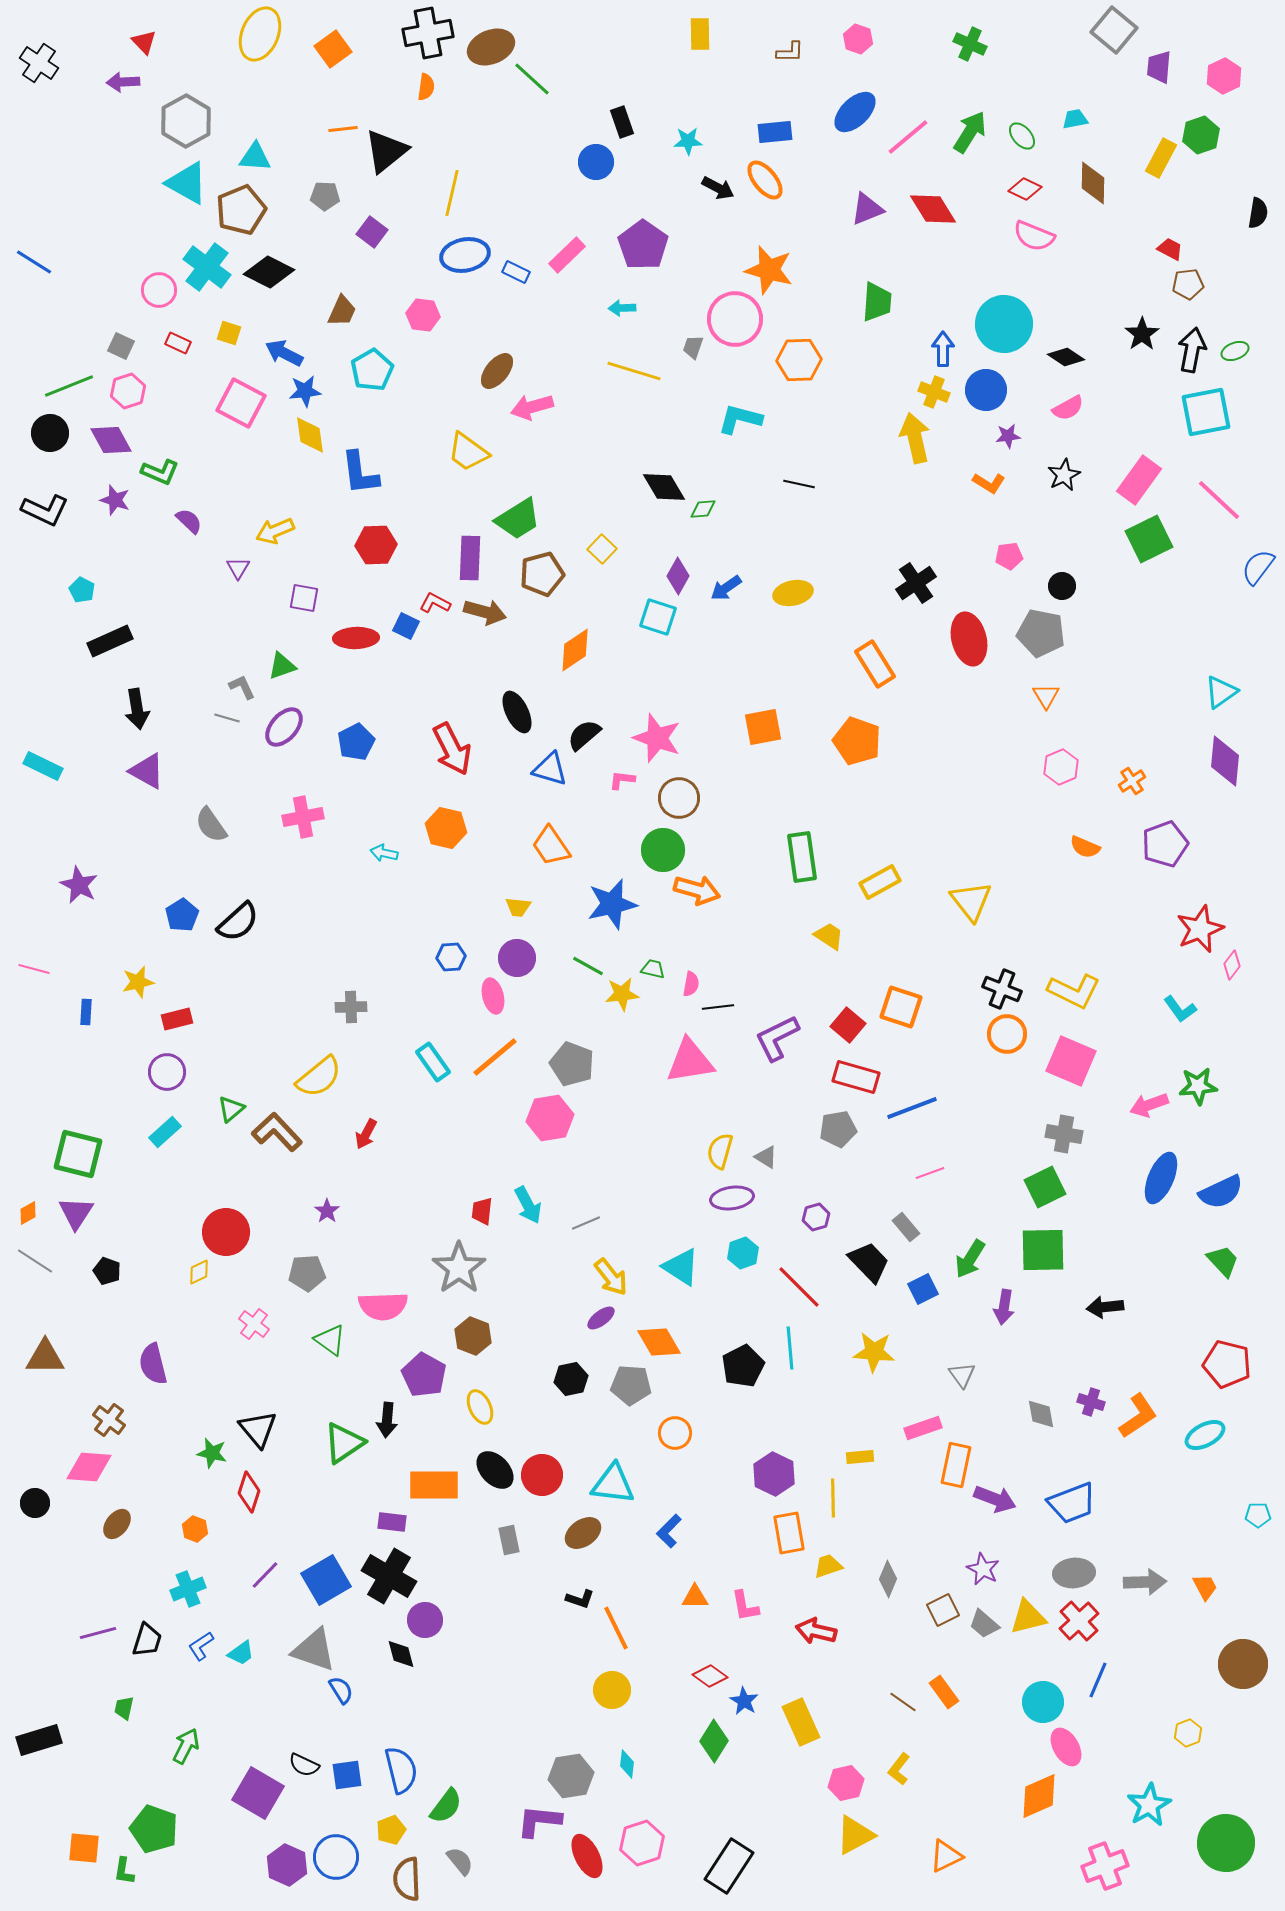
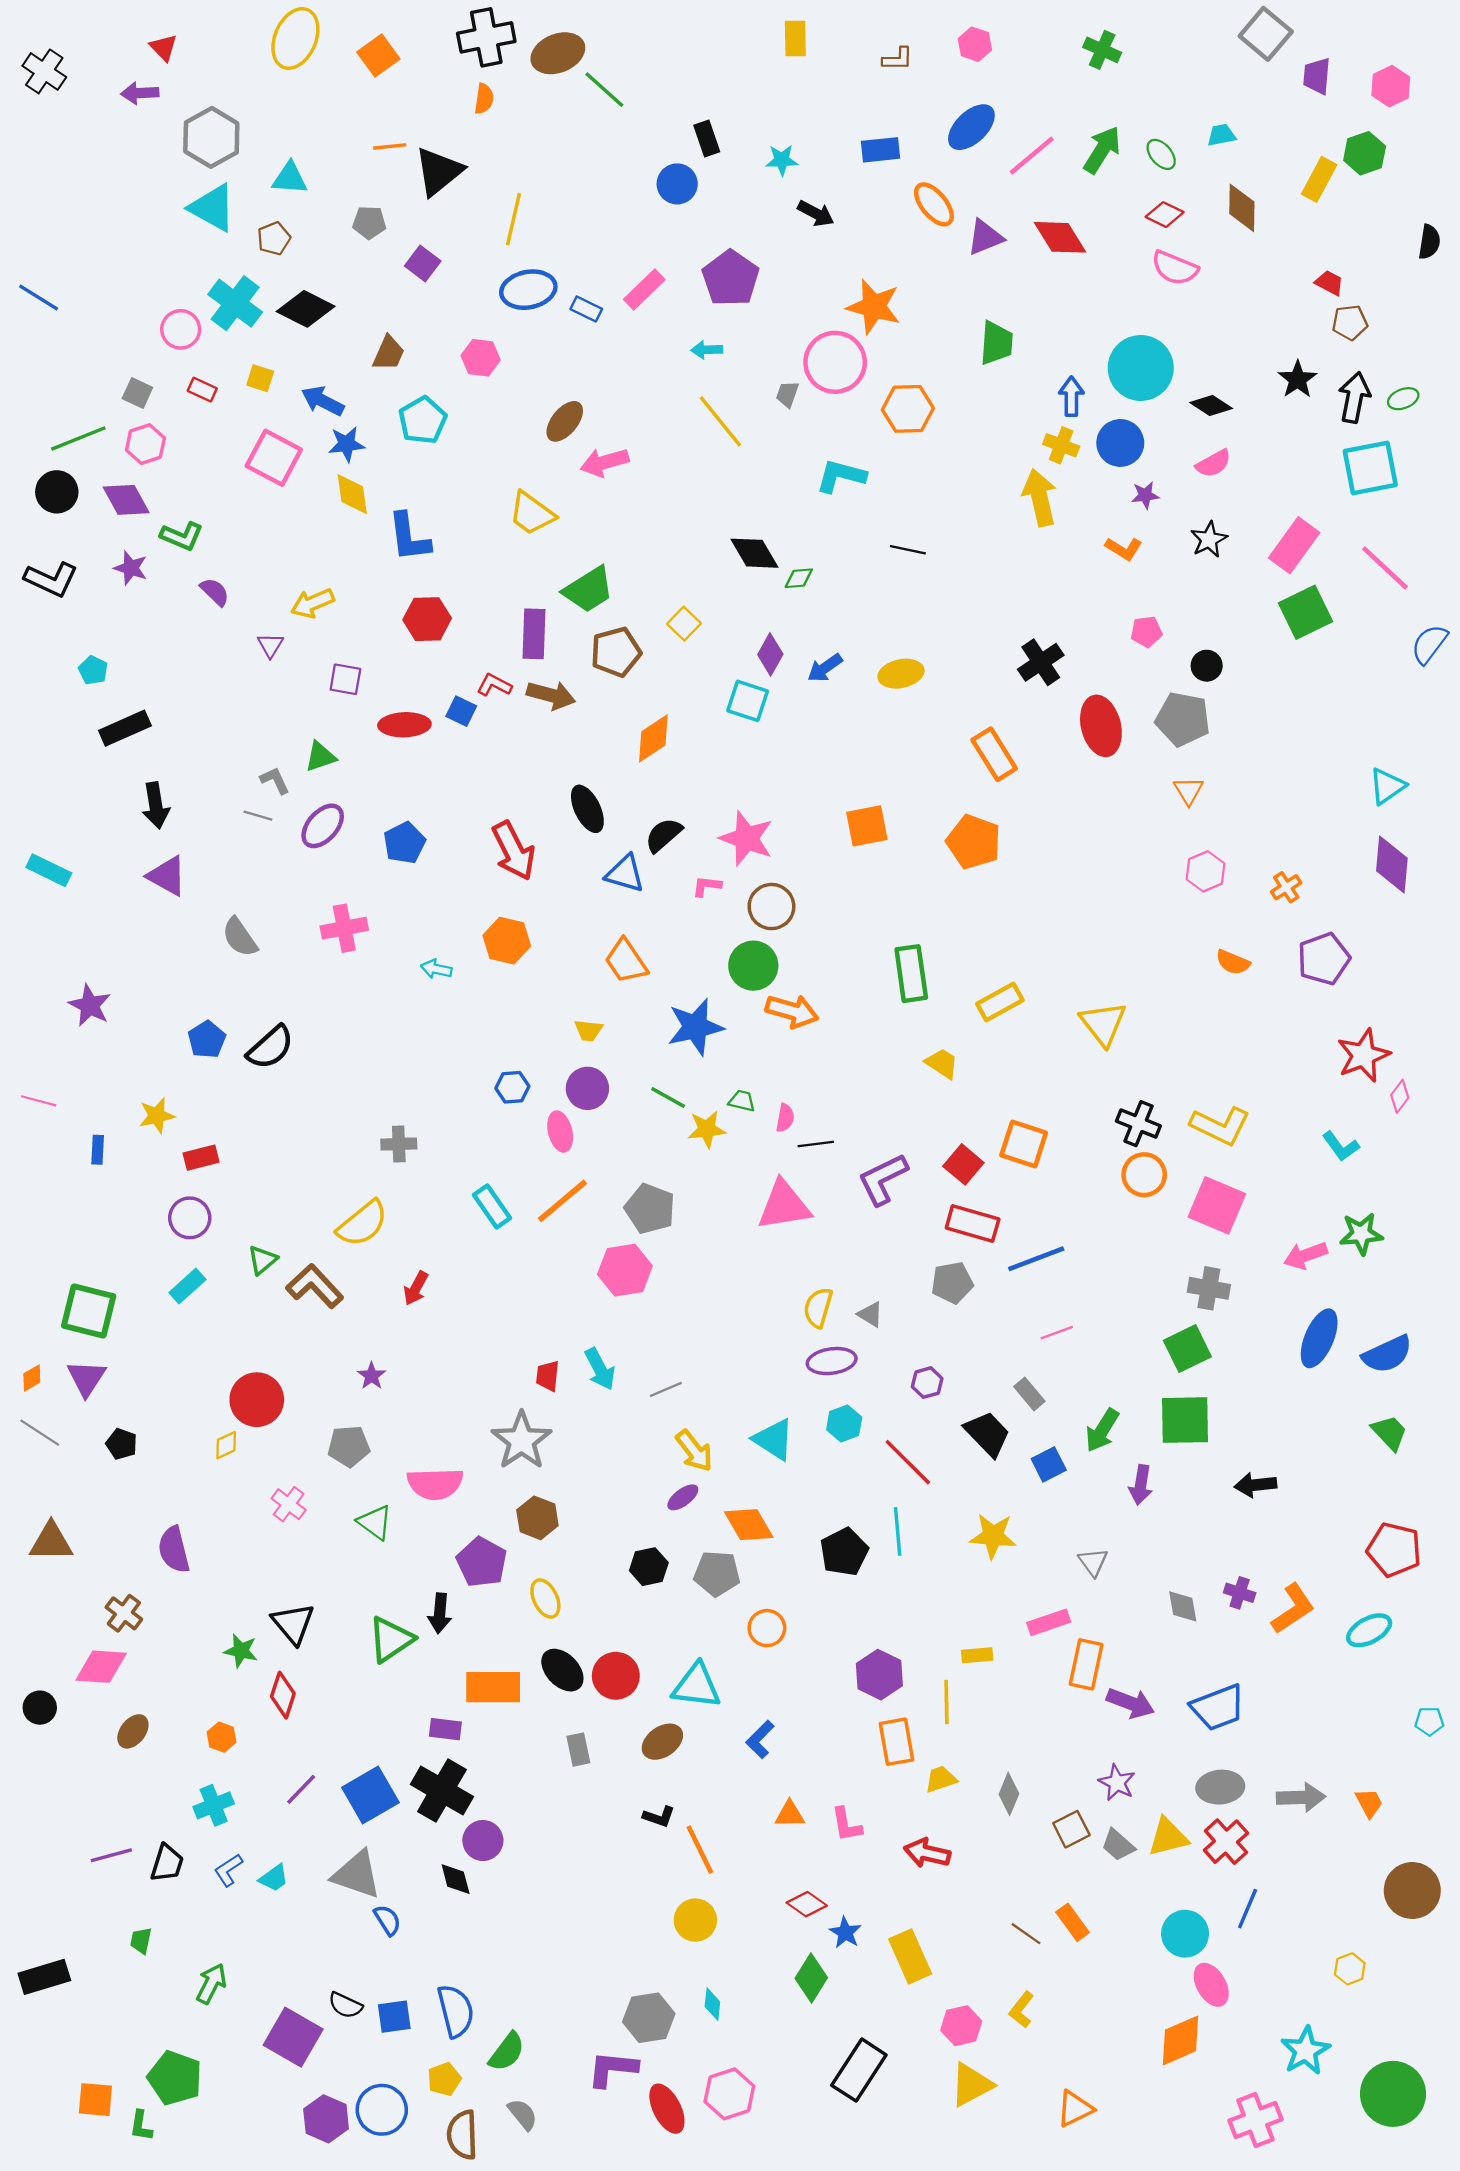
orange ellipse: (765, 180) -> (934, 204), moved
brown pentagon: (241, 210) -> (274, 238), size x0.6
yellow line: (634, 371) -> (720, 421), turned 34
black rectangle: (729, 1866) -> (859, 2070), moved

